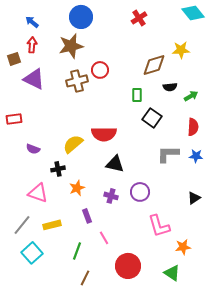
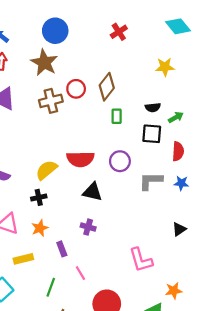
brown star: (71, 46) -> (44, 63), turned -30
brown diamond: (154, 65) -> (107, 87), moved, turned -35
black square: (152, 118) -> (152, 134), moved, turned -30
black cross: (58, 169) -> (39, 197), moved
orange star: (77, 188) -> (40, 228), moved
purple circle: (140, 192) -> (120, 161), moved
orange star: (183, 247) -> (174, 291), moved

